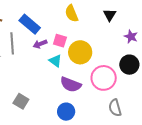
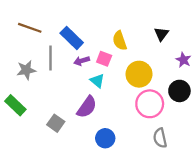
yellow semicircle: (72, 13) -> (120, 41), moved
yellow circle: (80, 52) -> (139, 74), moved
purple semicircle: (71, 84) -> (87, 107), moved, turned -80

